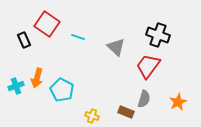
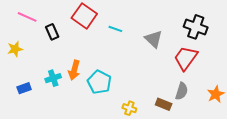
black rectangle: (24, 40) -> (52, 32), moved

